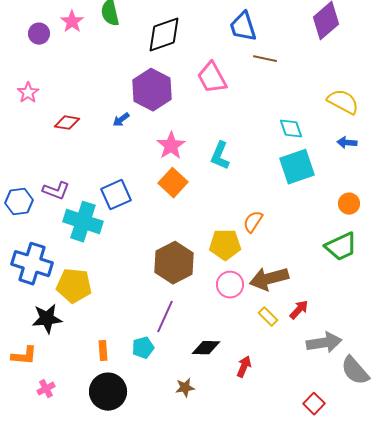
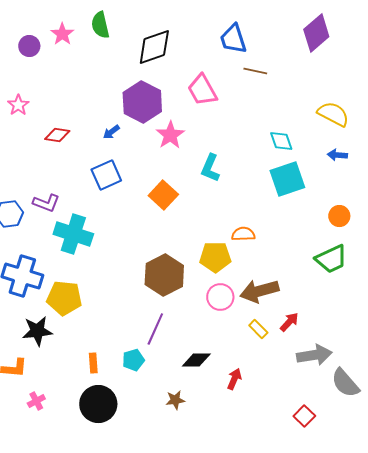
pink star: (171, 146) -> (170, 135), moved
blue square: (116, 195) -> (106, 175), moved
orange semicircle: (253, 222) -> (243, 234), turned 55

